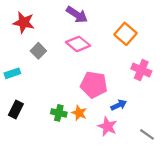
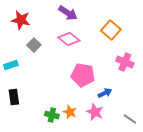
black rectangle: (16, 110) -> (14, 97), turned -35
green cross: (59, 113) -> (52, 115), moved
orange star: (79, 113) -> (70, 112), moved

